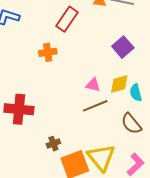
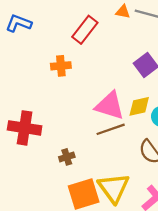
pink triangle: (93, 85) -> (110, 106), size x1.8
brown cross: (53, 144) -> (67, 157), moved

